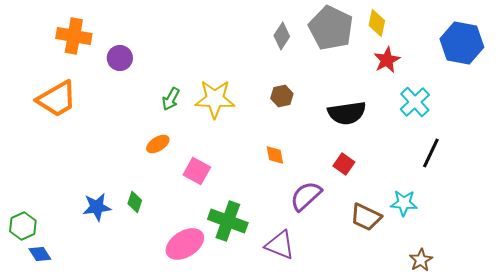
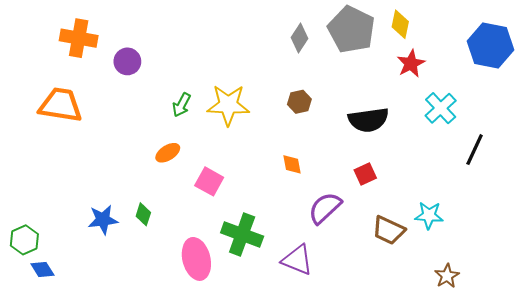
orange trapezoid: (57, 99) -> (61, 105), turned -141
black line: (431, 153) -> (475, 150), moved
red square: (344, 164) -> (365, 174), turned 30
pink ellipse: (185, 244) -> (196, 259), turned -72

